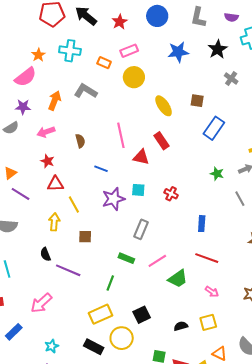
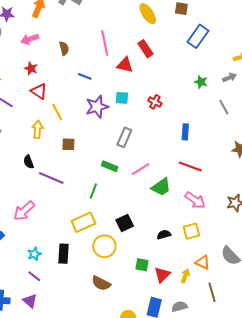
red triangle: (55, 184) -> (39, 91), turned 36
pink arrow: (212, 292) -> (195, 200), size x1.5
black rectangle: (94, 347) -> (63, 254), moved, turned 66

